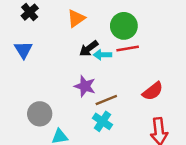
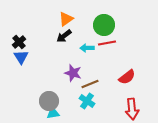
black cross: (30, 12) -> (19, 42), moved
black arrow: (89, 49) -> (64, 36), moved
blue triangle: (23, 50) -> (21, 57), moved
gray circle: (40, 114) -> (49, 101), moved

